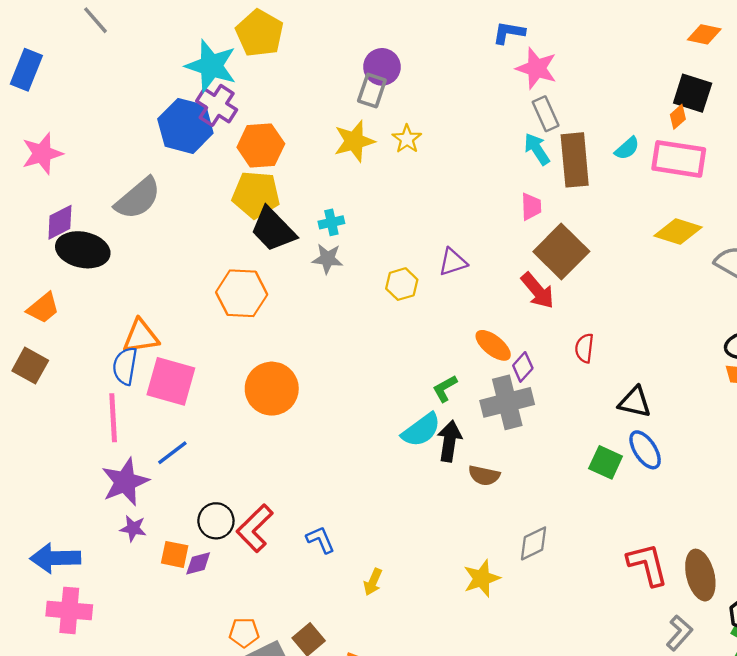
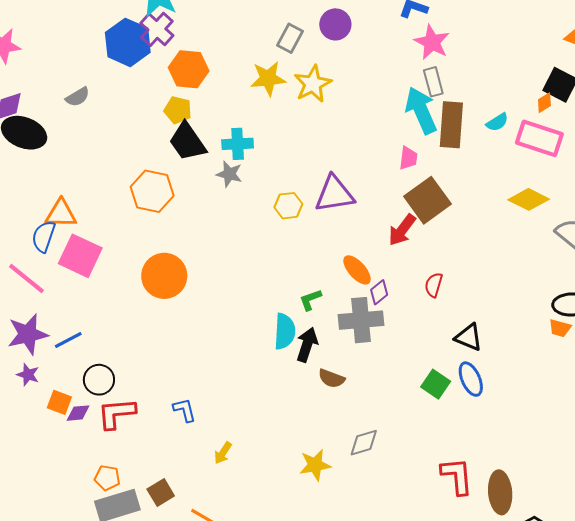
purple circle: (382, 67) -> (335, 24), moved
yellow star: (407, 139) -> (313, 84), size x1.5
cyan arrow: (537, 149) -> (421, 110), size x1.6
yellow pentagon: (256, 195) -> (178, 110), size x0.7
gray semicircle: (138, 198) -> (78, 97), size x0.6
cyan cross: (331, 222) -> (238, 144), size x1.4
purple triangle: (453, 262) -> (334, 194), size x1.6
red arrow: (538, 291) -> (402, 230), turned 68
pink line: (113, 418) -> (27, 278), turned -57
cyan semicircle: (421, 430) -> (285, 331), turned -60
blue line: (172, 453) -> (68, 340), moved
red L-shape: (255, 528) -> (116, 413), moved, turned 30

